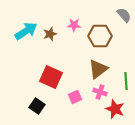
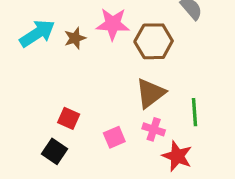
pink star: (74, 25) -> (113, 24), size x1.5
red square: (51, 77) -> (69, 118), moved, size x0.6

